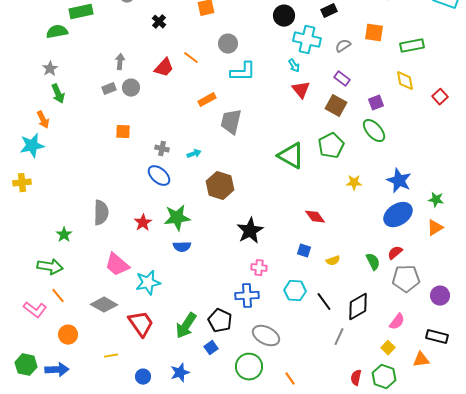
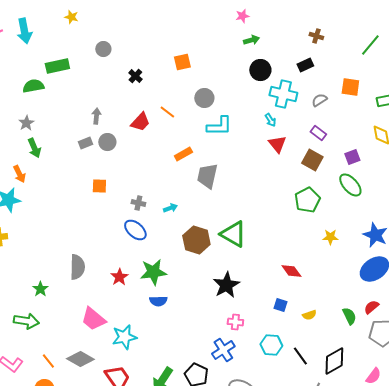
green triangle: (291, 156) -> (233, 234), moved
orange line: (58, 296) -> (48, 361), moved
blue cross: (247, 296) -> (223, 350), turned -30

